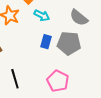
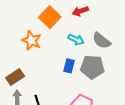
cyan arrow: (42, 15) -> (76, 40), moved

